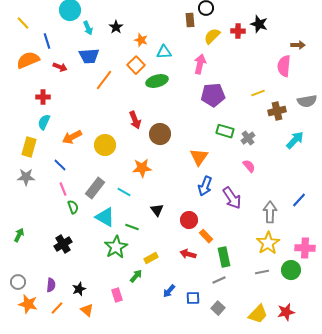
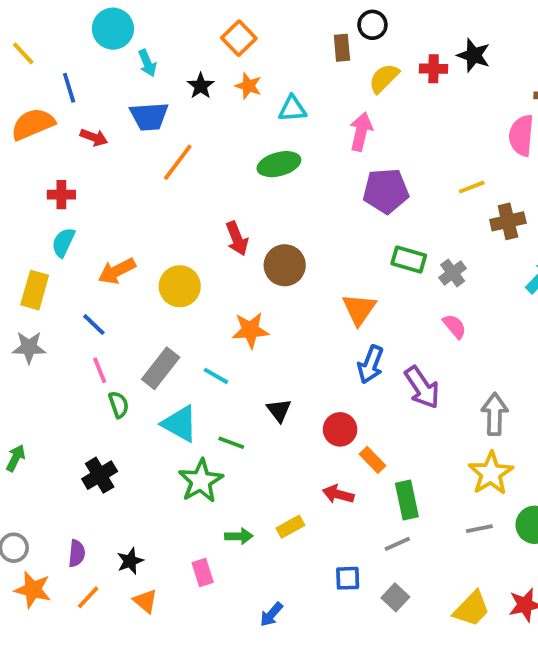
black star: (116, 27) -> (201, 86), moved
orange square: (136, 65) -> (239, 38), moved
yellow rectangle: (151, 258) -> (290, 527), moved
green arrow: (136, 276) -> (239, 536), turned 48
blue arrow: (169, 291) -> (271, 614), moved

